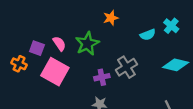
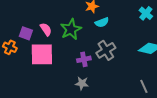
cyan semicircle: (148, 35) -> (102, 22), moved
pink square: (55, 72) -> (42, 54), turned -30

